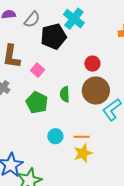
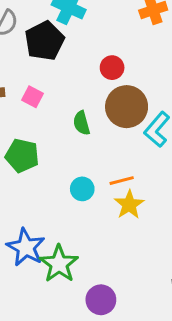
green pentagon: (37, 103) -> (22, 156), moved

